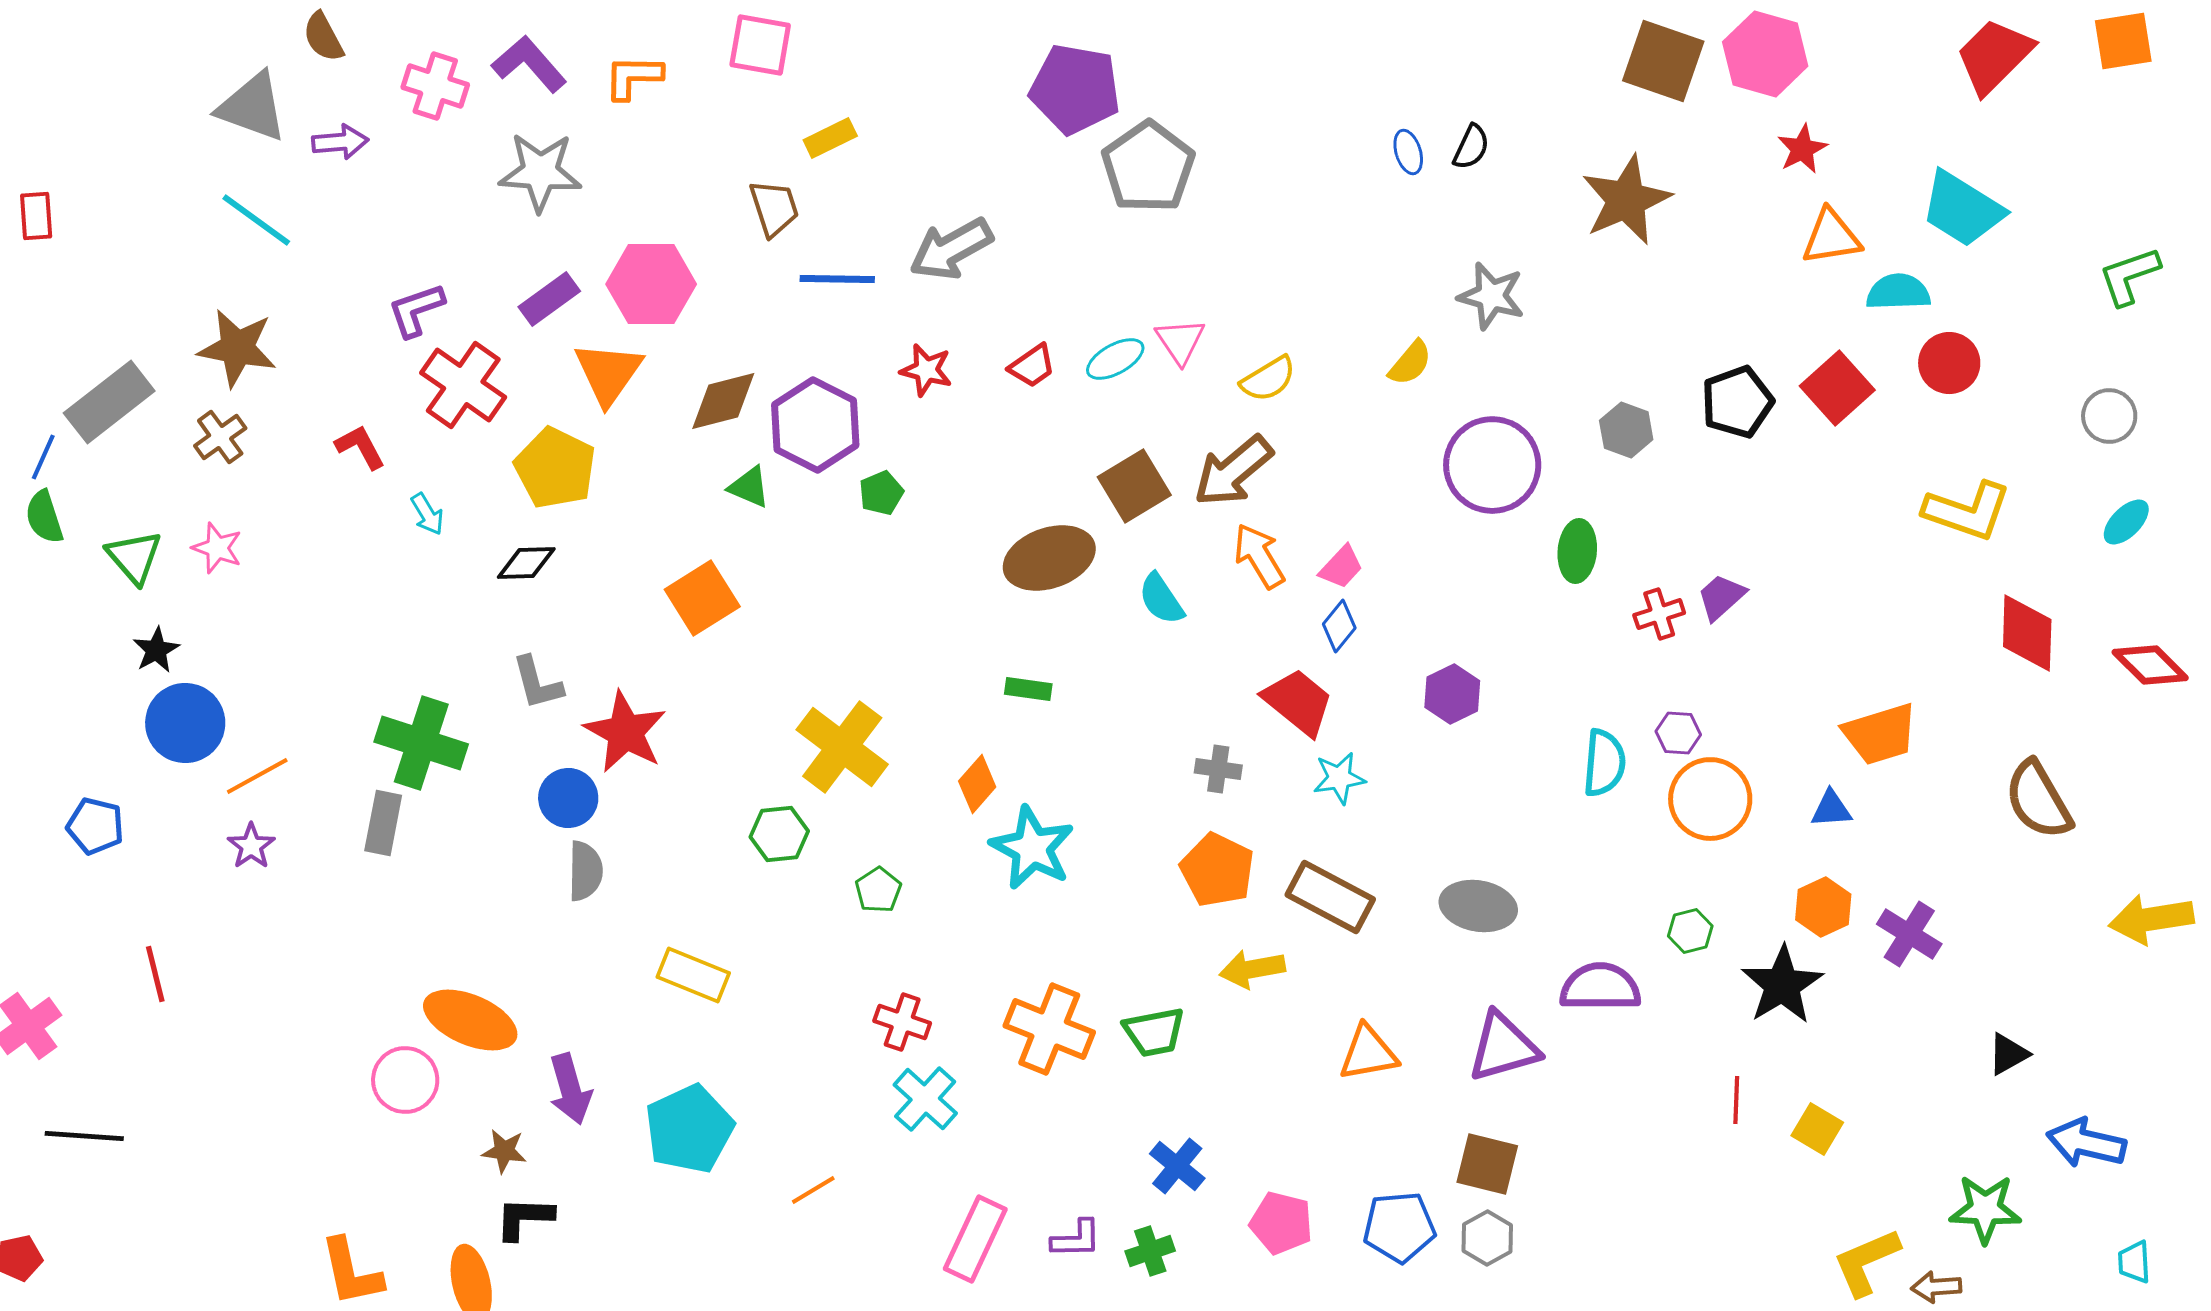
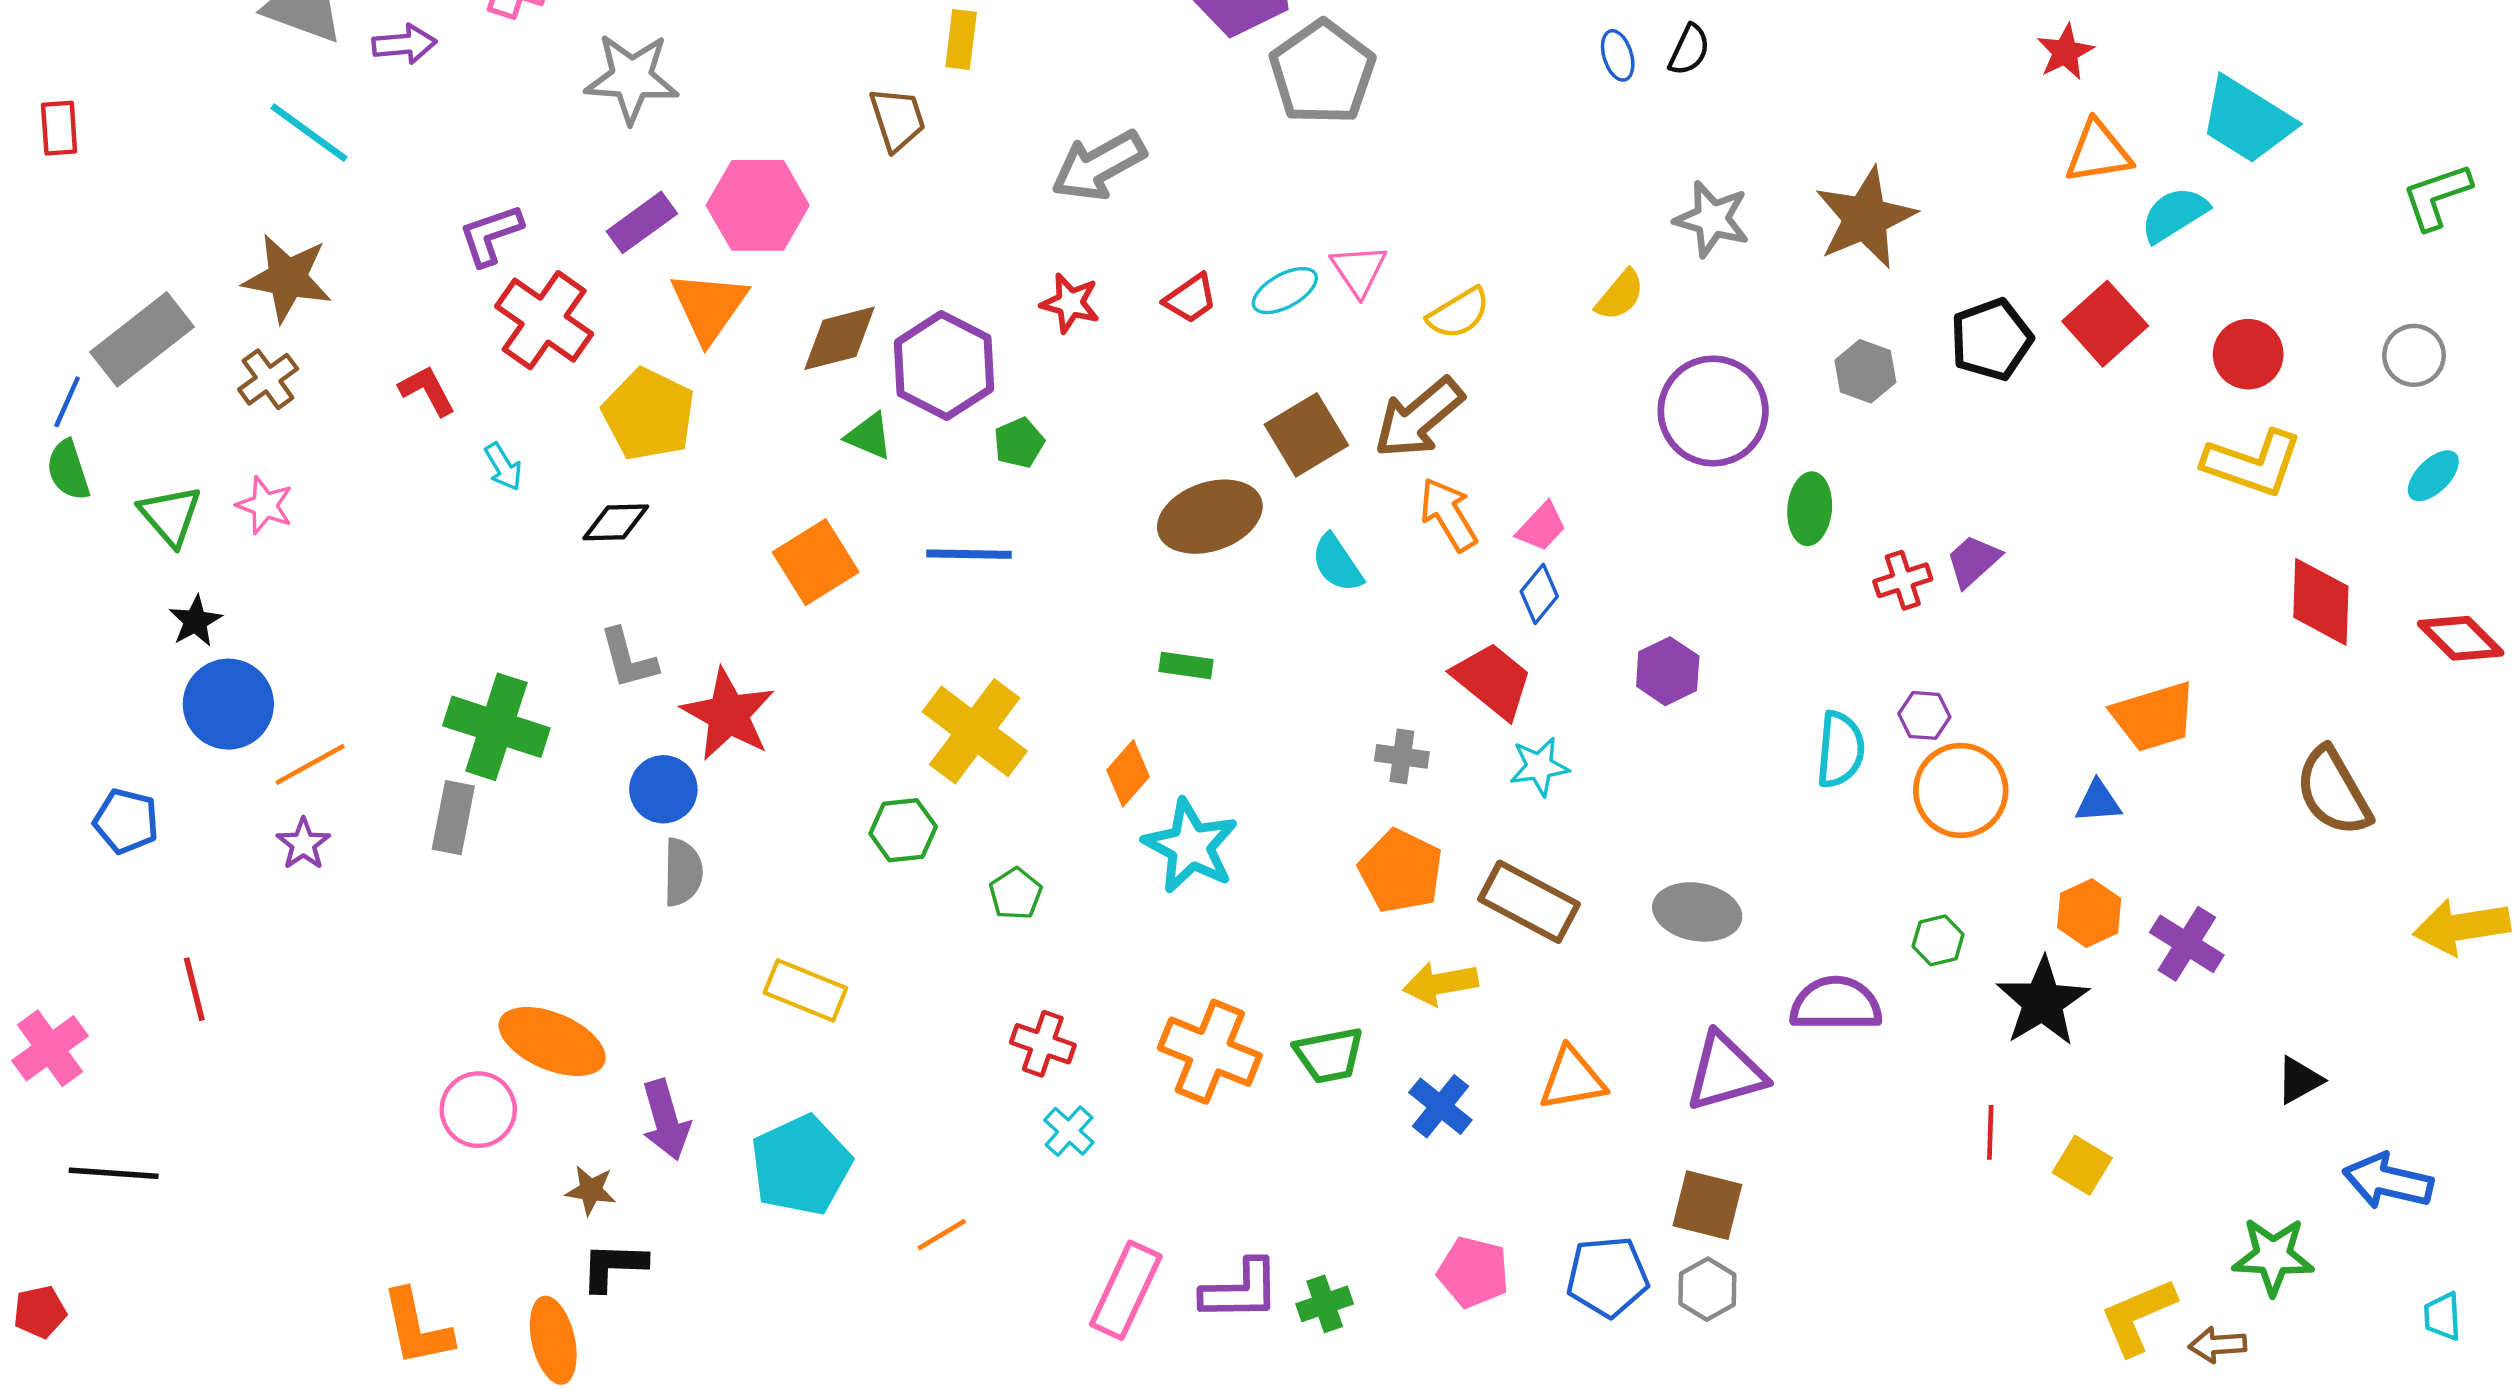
yellow rectangle: (830, 138) -> (961, 40), turned -57
brown star: (1626, 200) -> (1865, 218), moved
blue line: (837, 279) -> (969, 554), moved
cyan semicircle: (1898, 292) -> (2174, 214), turned -30
red circle: (1949, 363) -> (2248, 354), moved
cyan cross: (925, 1099) -> (1069, 1131), size x0.7
blue cross: (1177, 1166) -> (1440, 1106), moved
purple L-shape: (1076, 1239) -> (1241, 1290), size x1.4

